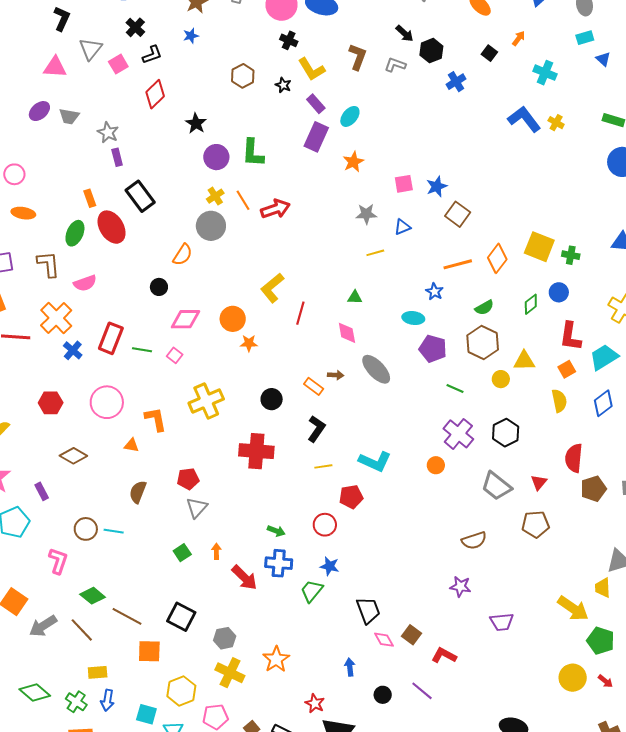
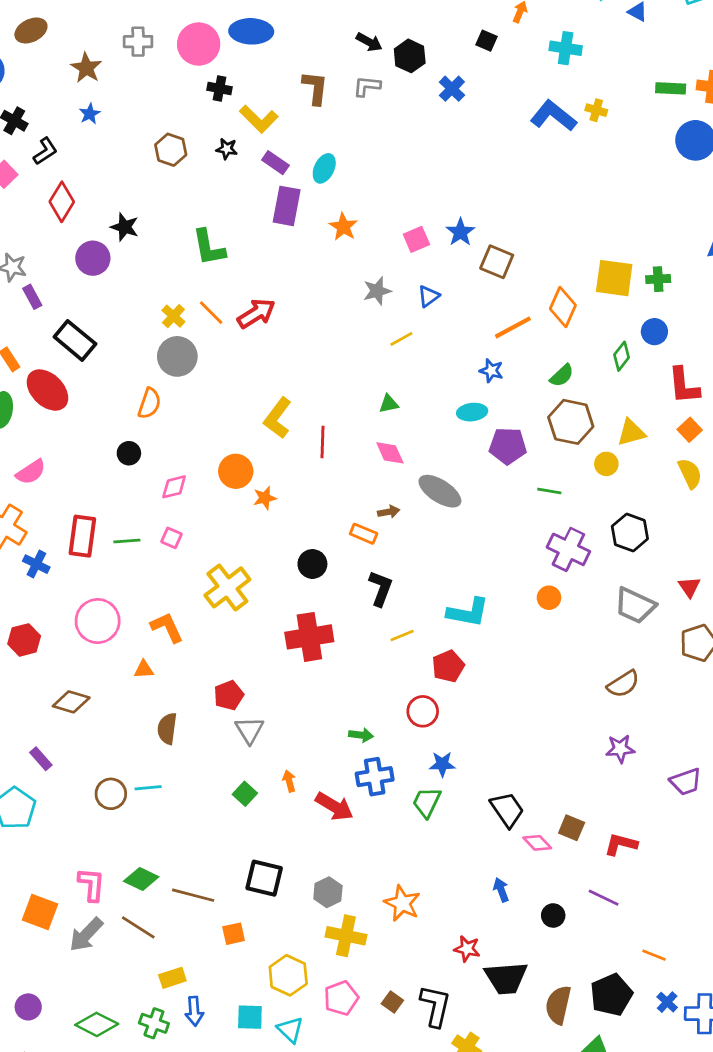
purple circle: (216, 157) -> (93, 258), moved
pink diamond: (186, 319) -> (174, 487), size x0.7
pink L-shape: (58, 561) -> (92, 884), moved
orange square: (149, 651) -> (234, 934), size x0.7

